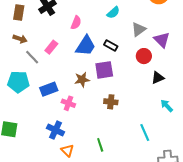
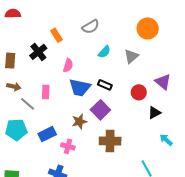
gray triangle: (139, 29) -> (131, 56), moved
purple triangle: (162, 40) -> (163, 82), moved
blue trapezoid: (86, 46) -> (80, 88), turned 75
pink rectangle: (51, 47) -> (46, 92), turned -32
purple square: (104, 70) -> (100, 110), turned -30
brown cross: (111, 102) -> (110, 141), size x1.5

